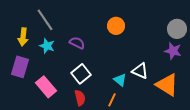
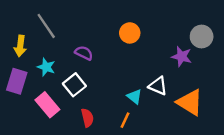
cyan star: (47, 46) -> (46, 67), moved
purple star: (173, 51) -> (182, 57), moved
white square: (81, 74) -> (74, 85), moved

